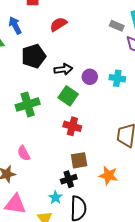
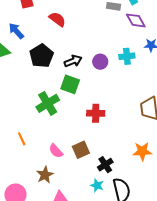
red semicircle: (58, 24) -> (57, 19), turned 84
green square: (68, 96) -> (70, 84), moved
brown square: (79, 160) -> (81, 150), moved

